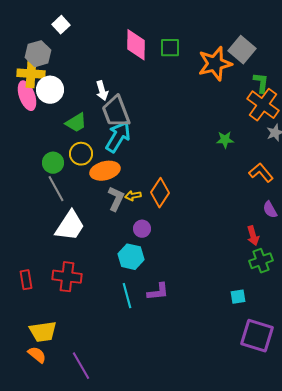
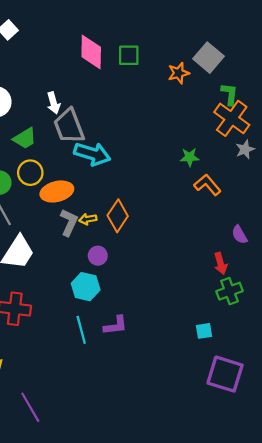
orange star: (215, 64) -> (179, 73), size x0.6
cyan arrow: (118, 137) -> (92, 154), moved, turned 76
orange L-shape: (261, 173) -> (207, 185), moved

